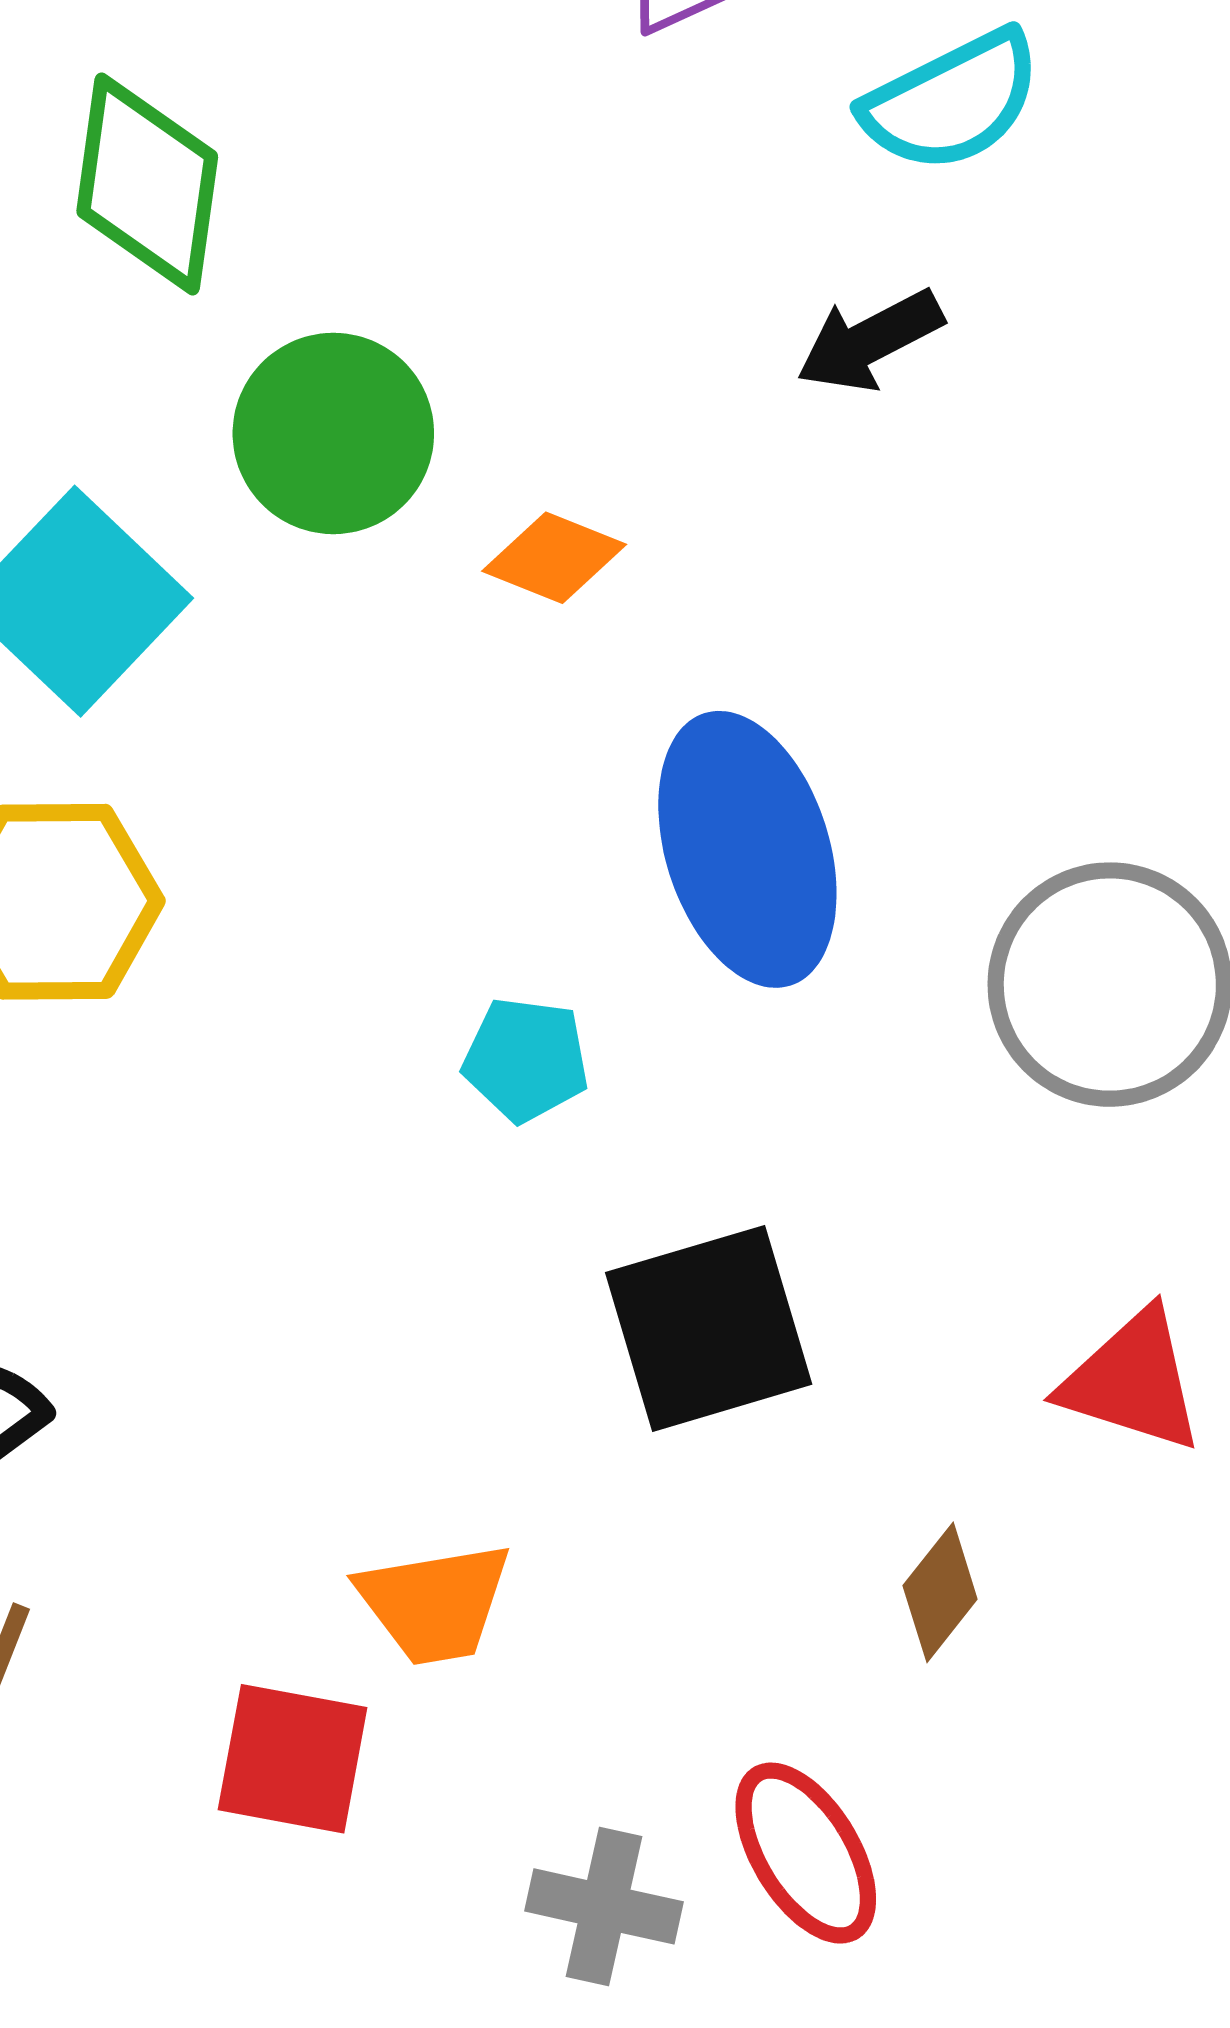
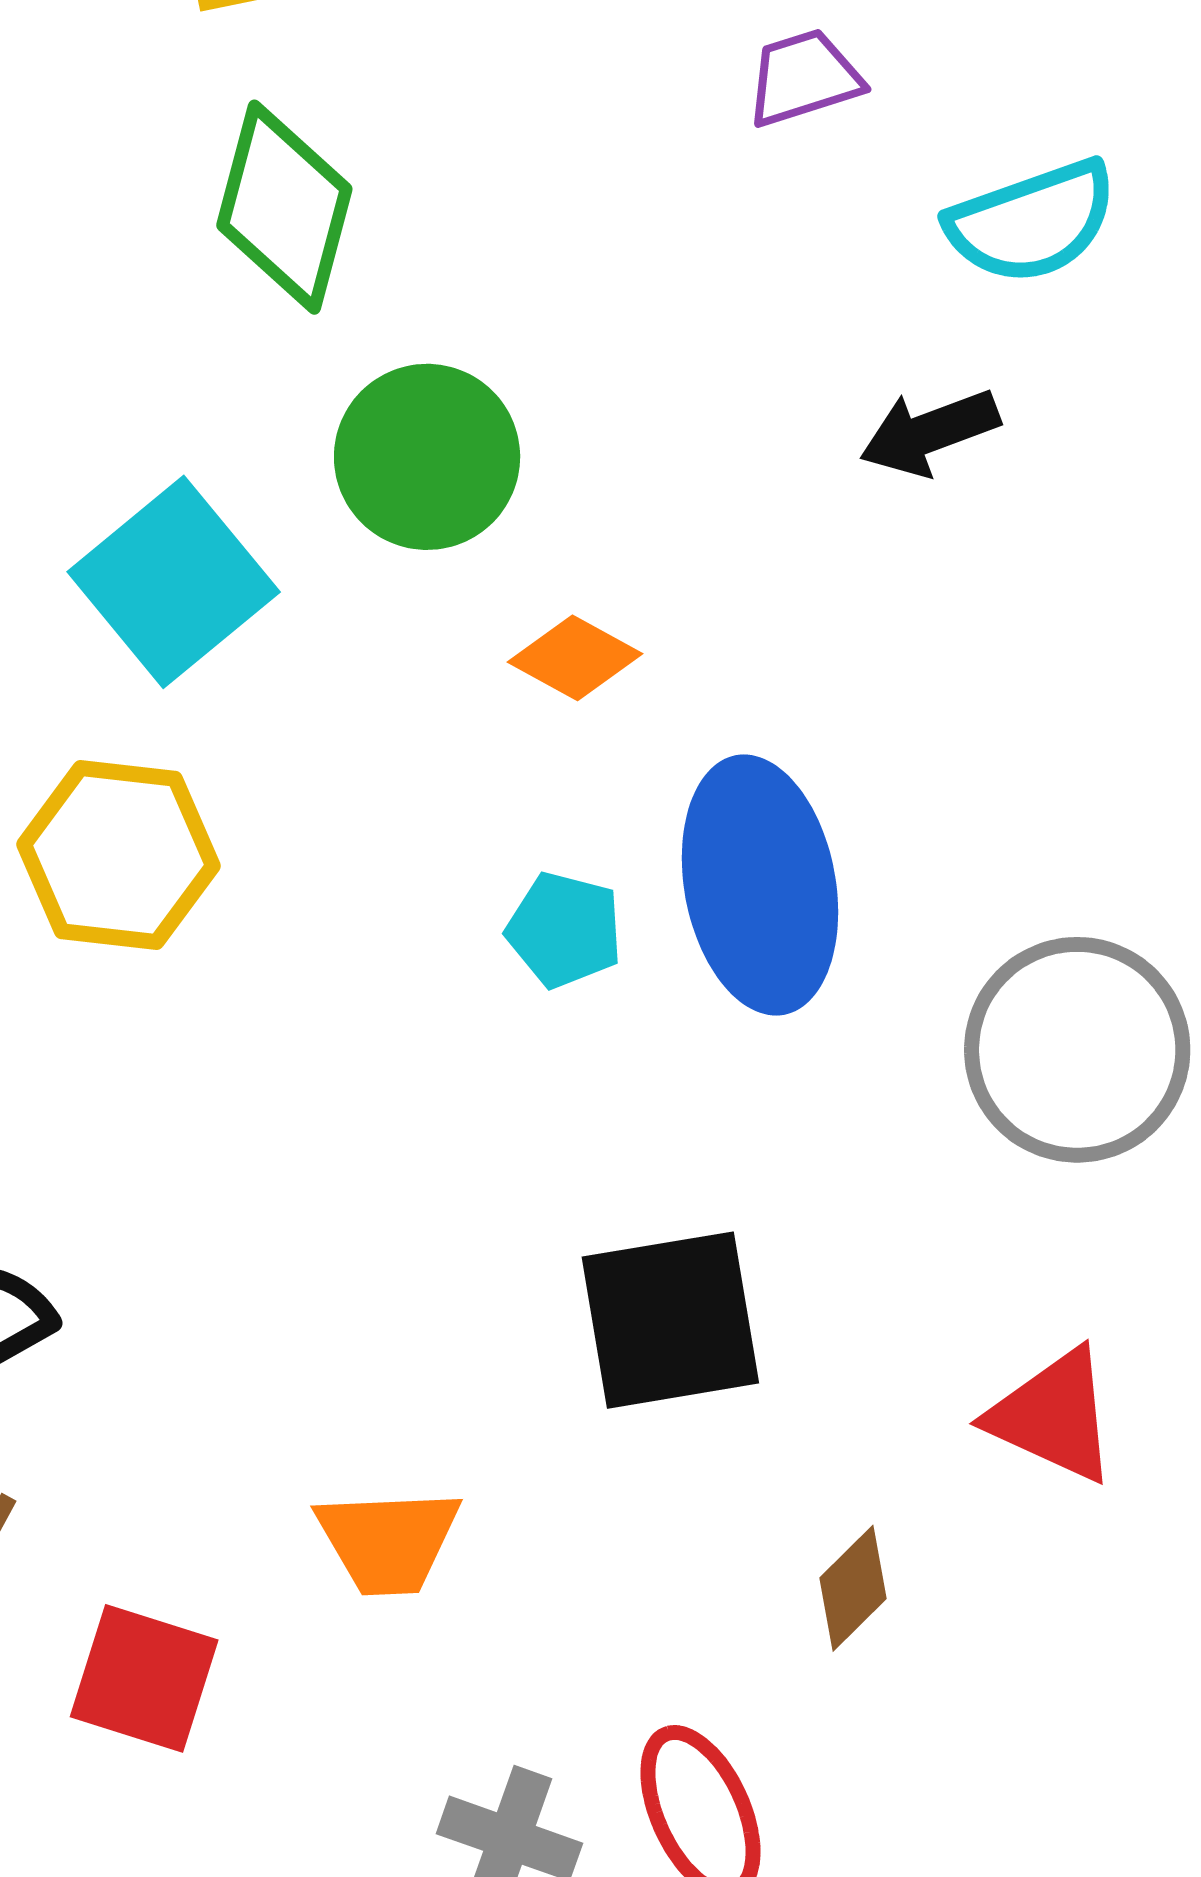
orange diamond: (554, 558) -> (575, 658), moved
cyan pentagon: (526, 1060) -> (564, 930), moved
red square: (293, 1759) -> (144, 1678), moved

